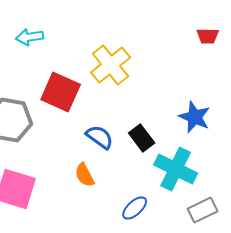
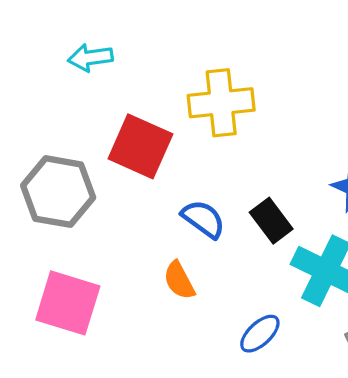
yellow cross: (111, 65) -> (221, 103), turned 33

